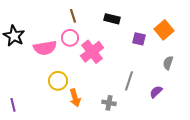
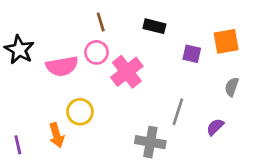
orange square: (164, 30) -> (226, 41), turned 30
orange arrow: (75, 98) -> (57, 135), moved
gray cross: (109, 103) -> (150, 142), size x1.5

